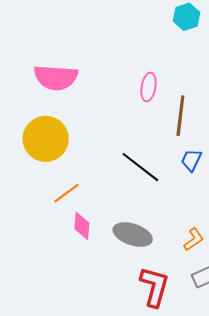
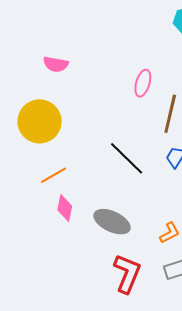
pink semicircle: (56, 78) -> (56, 64), size x0.6

